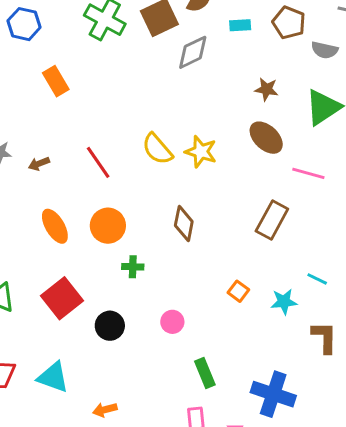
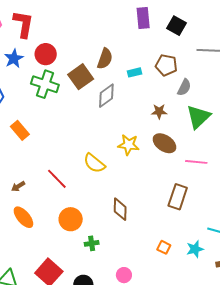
gray semicircle: (325, 50) -> (184, 87), moved, turned -66
yellow star: (201, 152) -> (129, 145), moved
orange ellipse: (55, 226) -> (23, 217), moved

